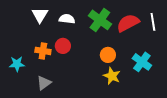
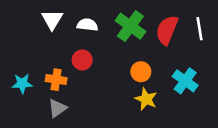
red semicircle: (128, 23) -> (167, 30), turned -40
orange cross: (43, 51) -> (56, 80), moved

